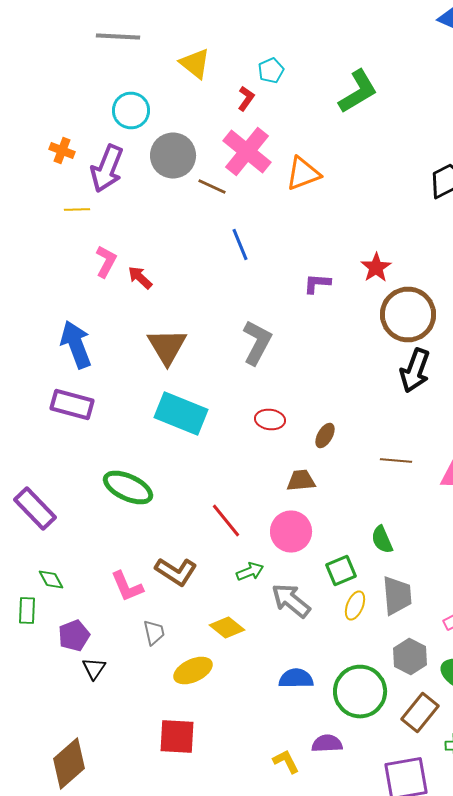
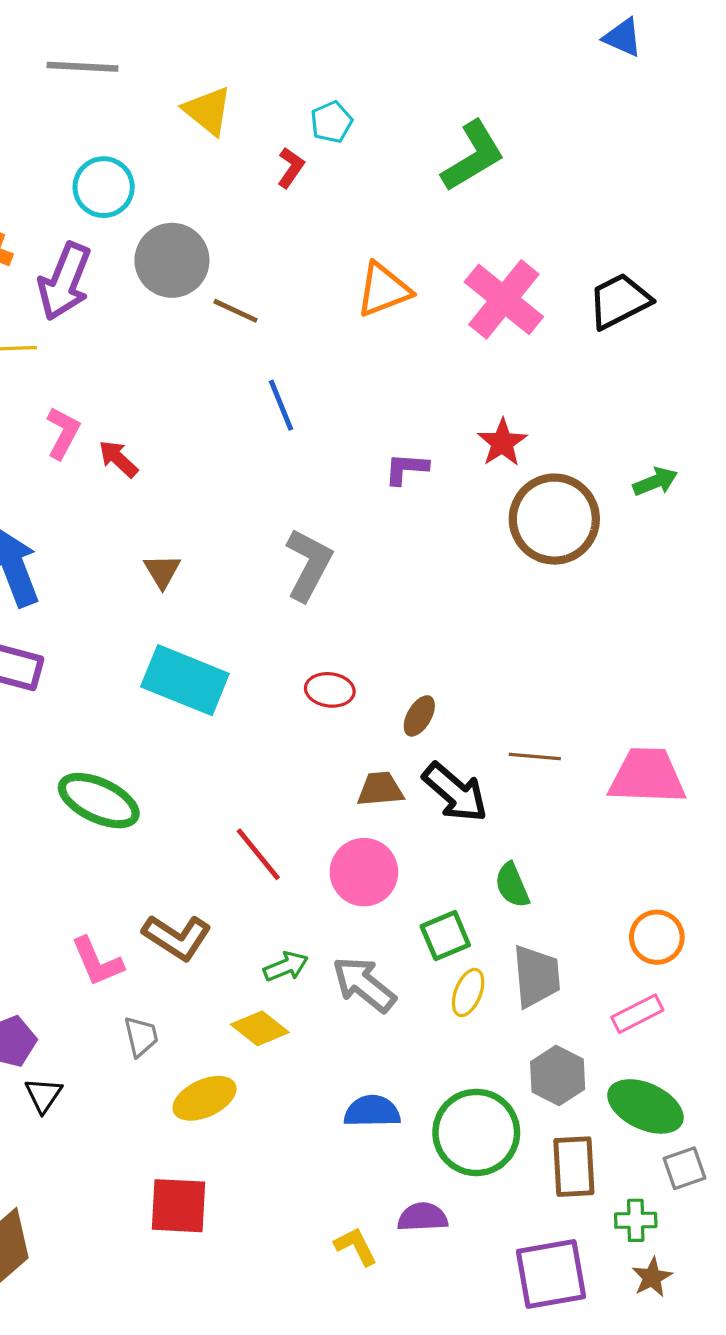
pink cross: (247, 152) -> (504, 299), moved
brown triangle: (167, 346) -> (162, 571), size x0.6
black arrow: (415, 370) -> (455, 792), moved, turned -69
green arrow: (250, 572) -> (286, 966), moved
brown rectangle: (420, 712) -> (574, 1167), turned -42

